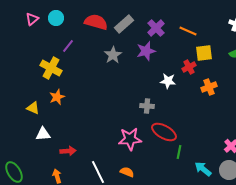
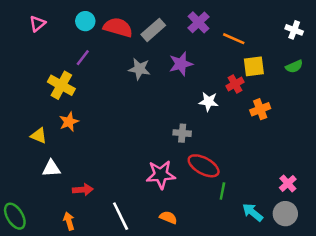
cyan circle: (56, 18) -> (85, 21), moved
purple cross: (156, 28) -> (199, 22), moved
gray star: (113, 55) -> (139, 69), turned -30
orange semicircle: (127, 172) -> (168, 217), moved

